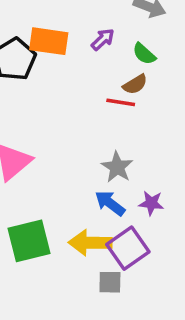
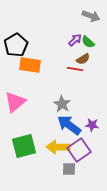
purple arrow: (103, 39) -> (75, 40), moved
orange rectangle: (49, 41) -> (30, 65), moved
gray star: (117, 167) -> (62, 104), moved
blue arrow: (110, 203) -> (69, 125), size x1.4

